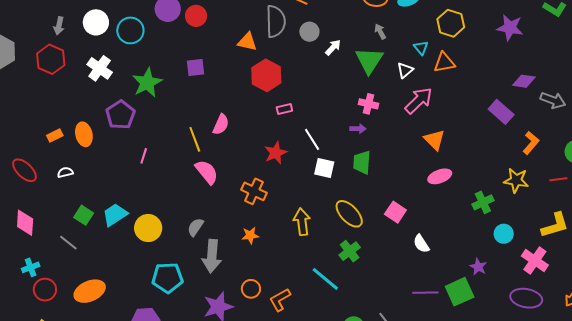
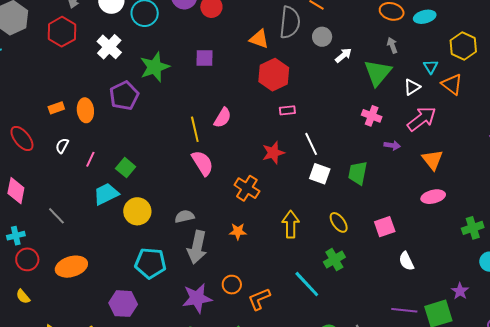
orange triangle: (444, 63) -> (452, 84), turned 40
purple arrow: (358, 129) -> (392, 145), moved
pink line: (144, 156) -> (90, 159), moved
white semicircle: (65, 172) -> (62, 146), turned -56
pink square: (395, 212) -> (385, 227), turned 30
yellow ellipse: (349, 214) -> (339, 222), size x0.7
green square: (84, 215) -> (126, 168), moved
gray semicircle: (196, 227) -> (184, 216), turned 36

